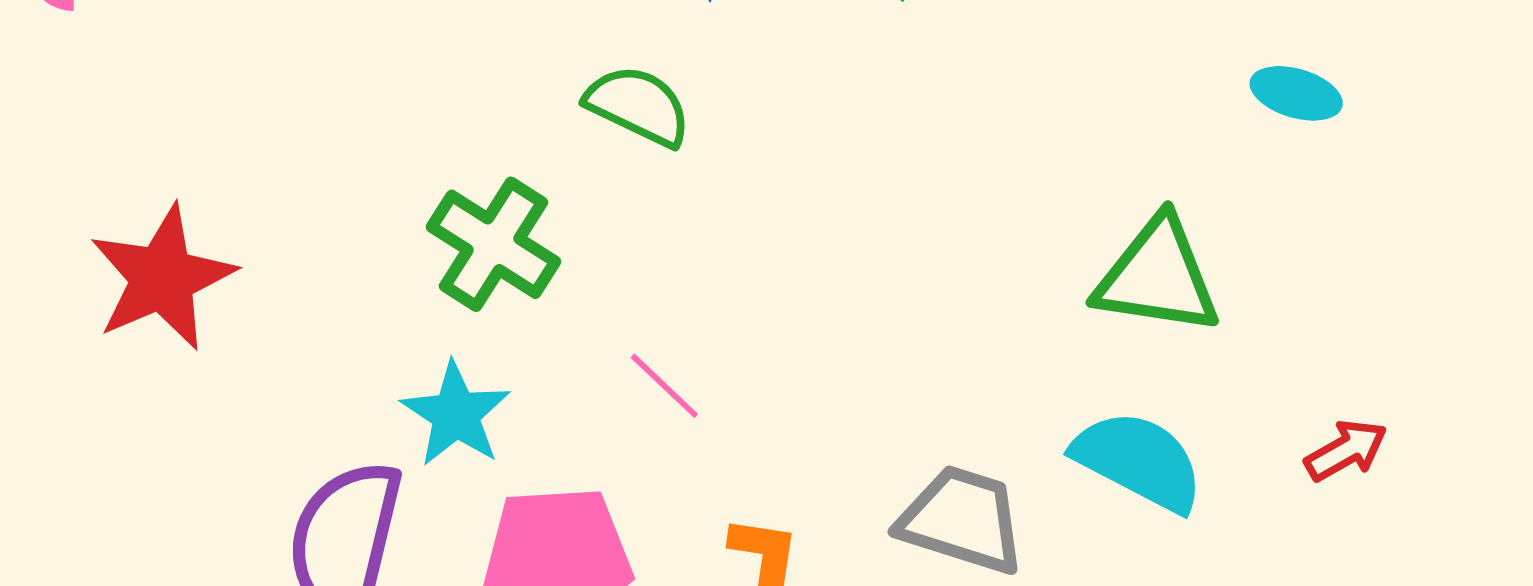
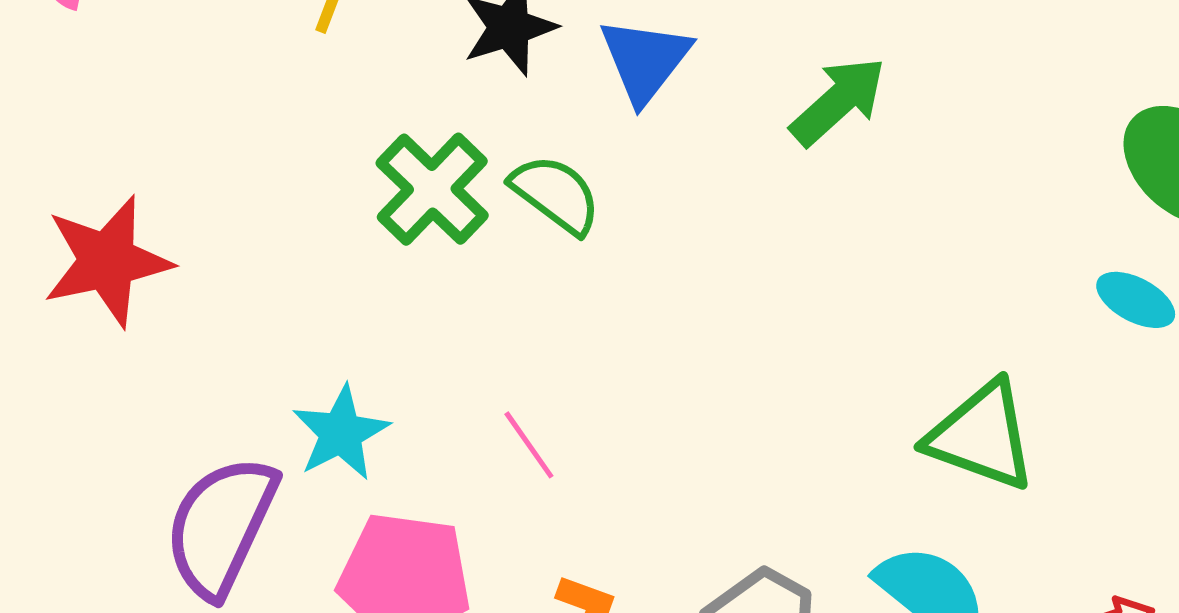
green cross: (494, 244) -> (432, 189), moved

